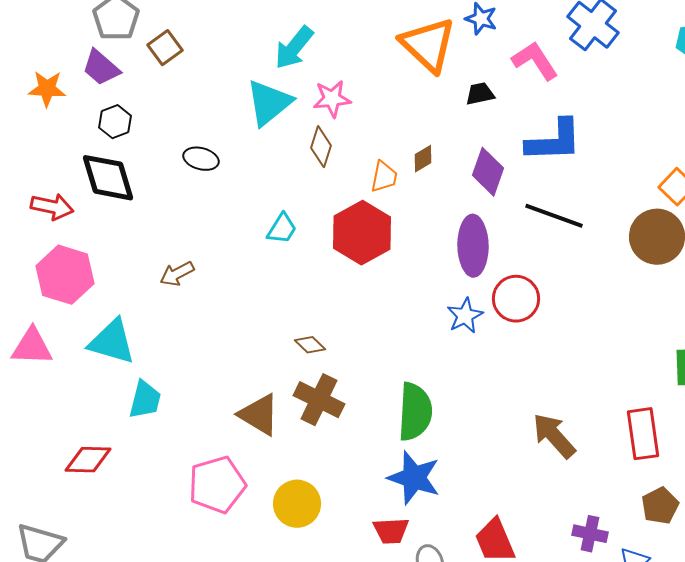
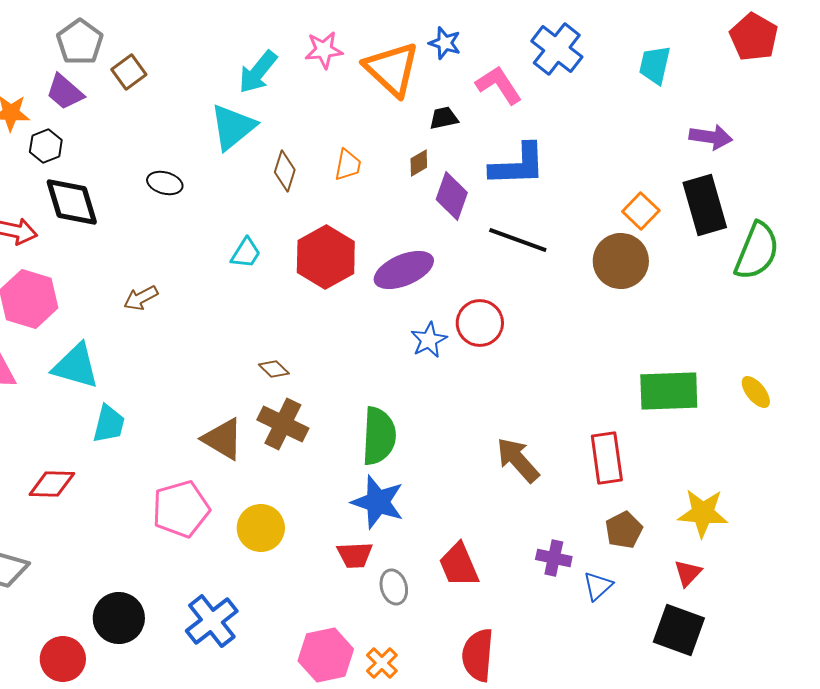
pink star: (332, 99) -> (324, 50), moved
black hexagon: (115, 122) -> (46, 146), moved
brown diamond: (423, 159) -> (419, 163), moved
orange trapezoid: (384, 177) -> (348, 165), moved
purple ellipse: (473, 246) -> (404, 270), moved, turned 68

